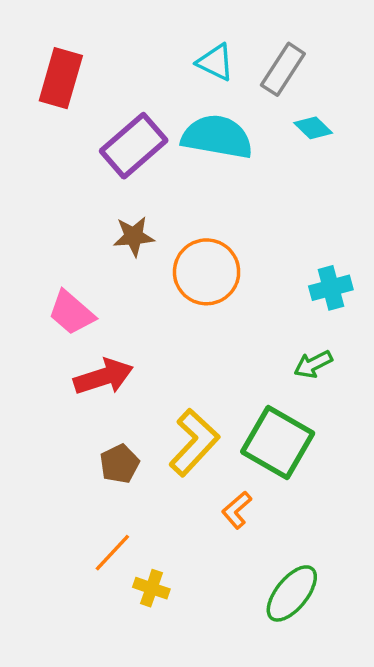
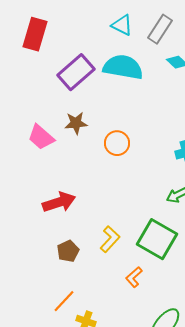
orange circle: (207, 272) -> (117, 143), size x0.7
pink trapezoid: (71, 313) -> (41, 137), moved
yellow L-shape: (194, 442) -> (110, 239), size x0.7

